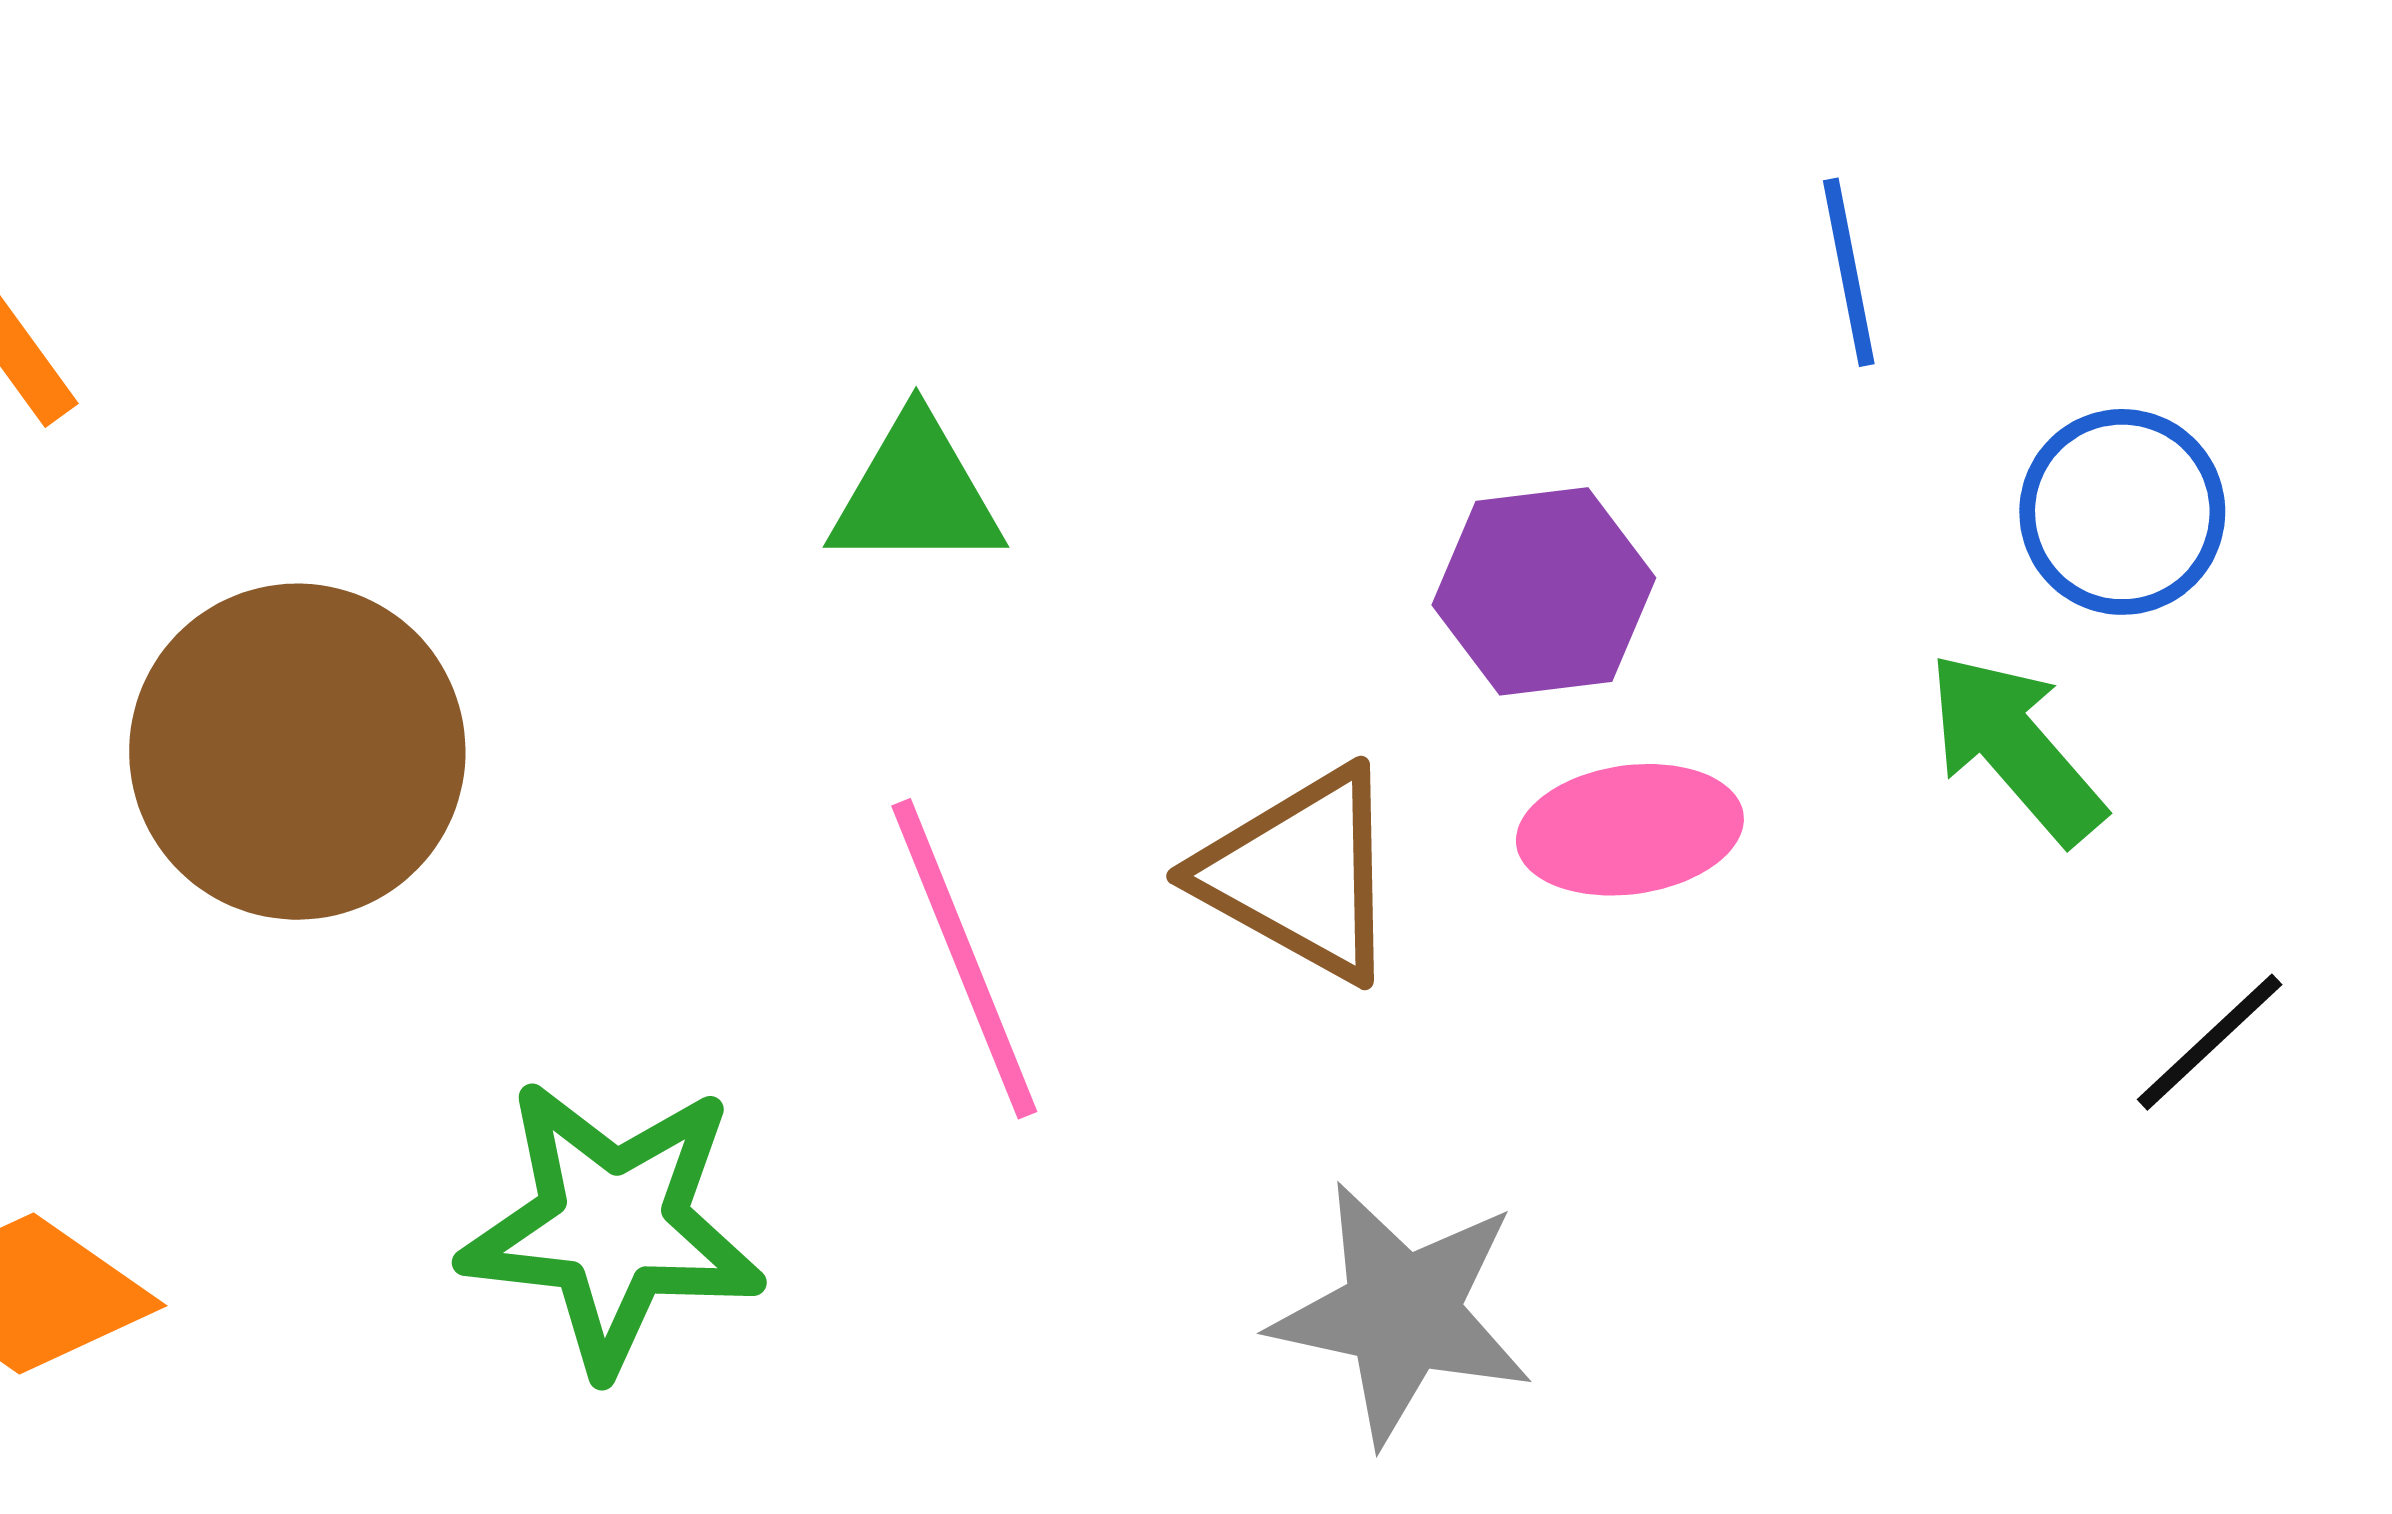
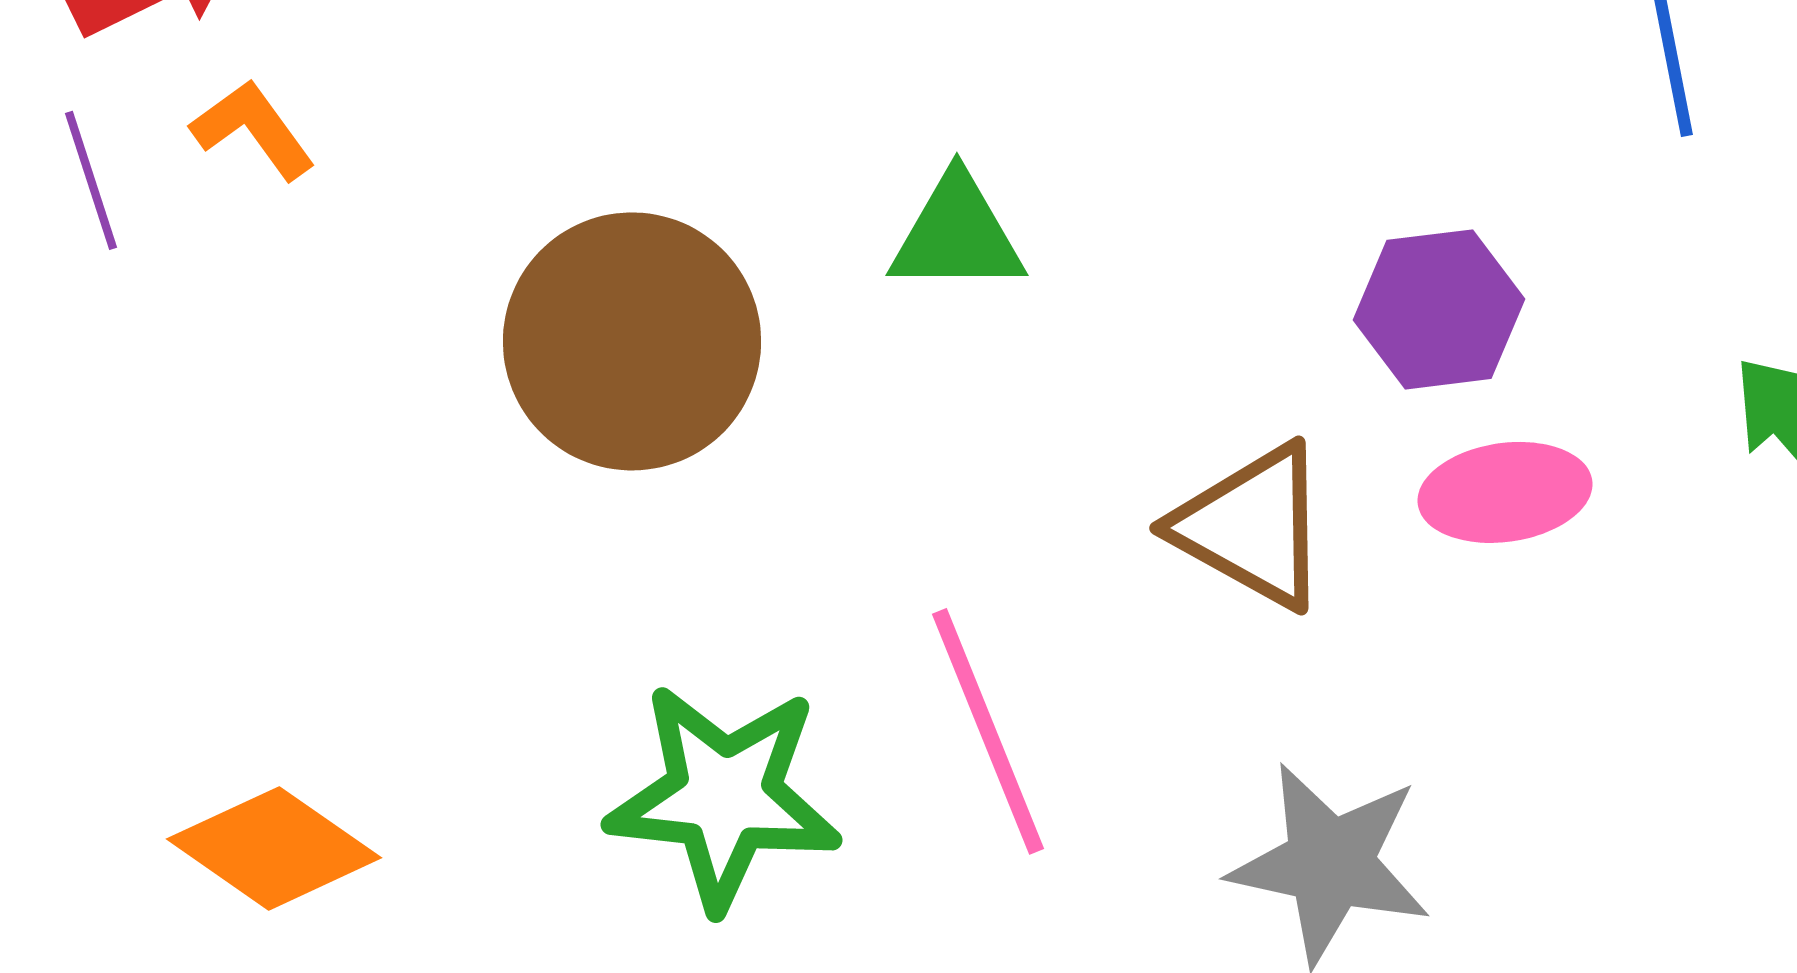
brown circle: (297, 752) -> (632, 341), moved
pink line: (964, 959) -> (988, 731), moved

